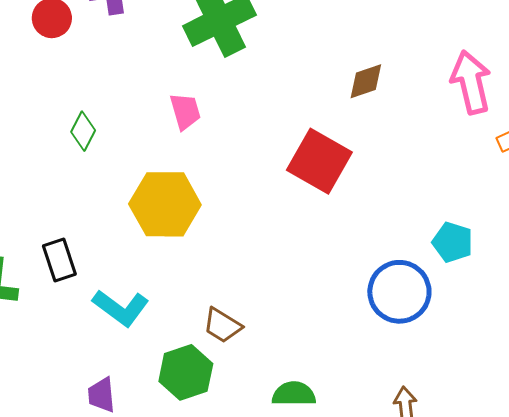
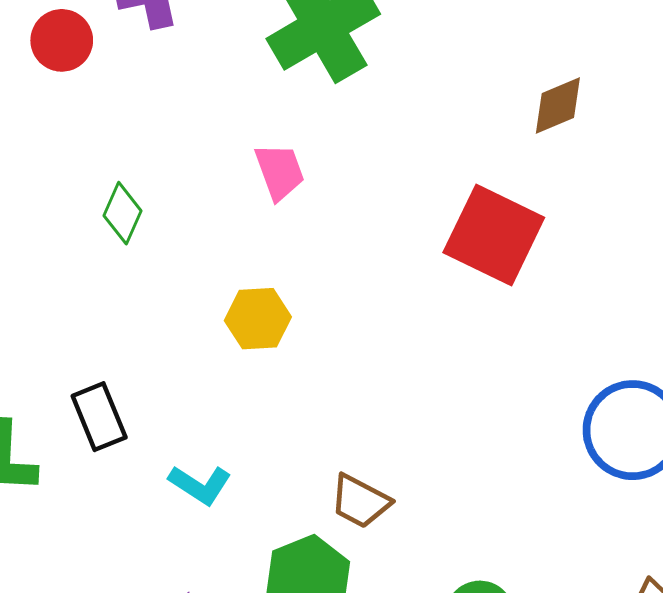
yellow hexagon: (165, 204) -> (258, 319), size x0.6
cyan L-shape: (121, 308) -> (200, 485), size x0.7

